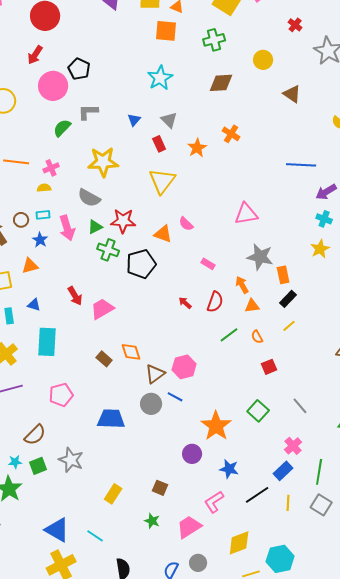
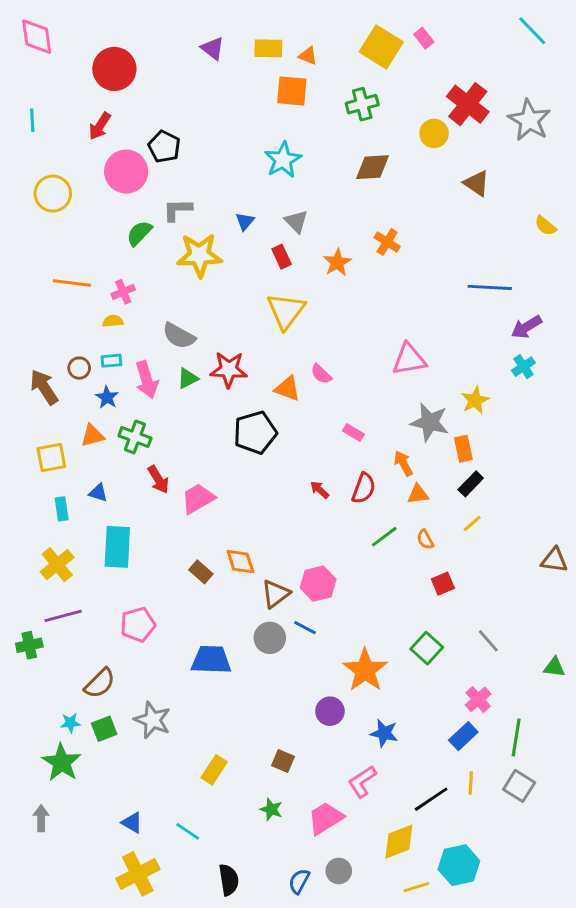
red cross: (295, 25) -> (468, 104), moved, size x2.0
yellow star: (103, 162) -> (199, 255), moved
cyan cross: (324, 219) -> (523, 367), turned 35
yellow star: (320, 249) -> (475, 400), moved
green cross: (108, 250) -> (135, 437), moved
black line: (257, 495) -> (431, 799), moved
blue triangle: (57, 530) -> (132, 823), size x0.6

